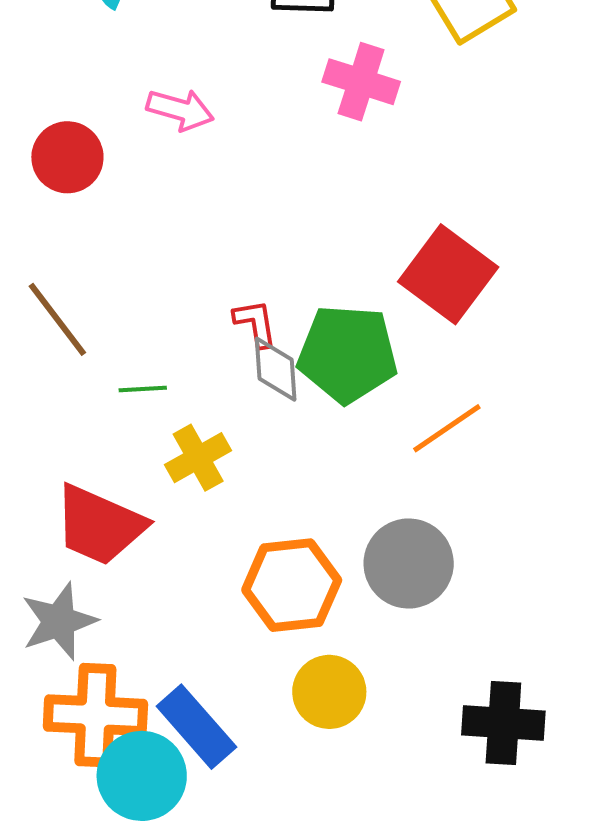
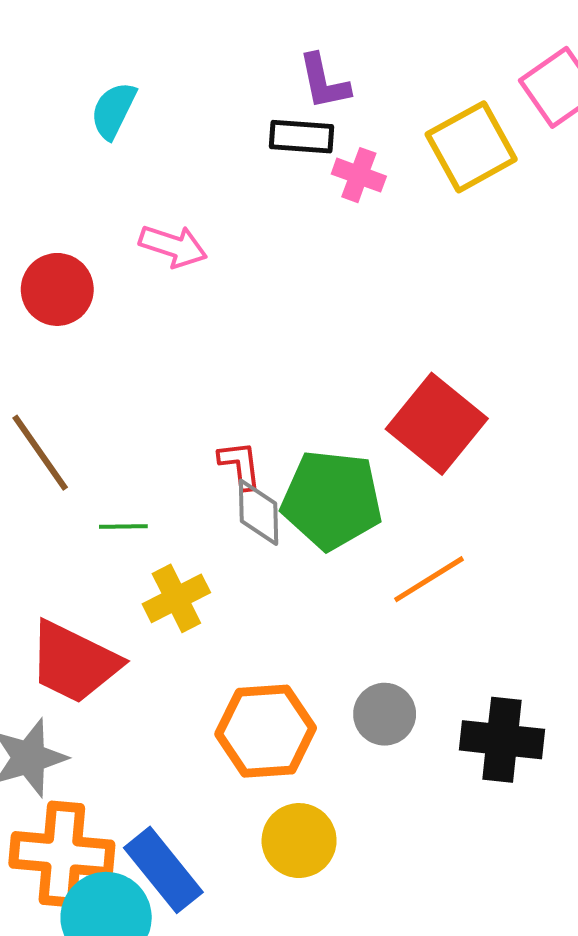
pink cross: (361, 82) -> (359, 175), moved, size x0.7
gray circle: (409, 563) -> (385, 714), size x0.7
black cross: (503, 723) -> (502, 740), moved

